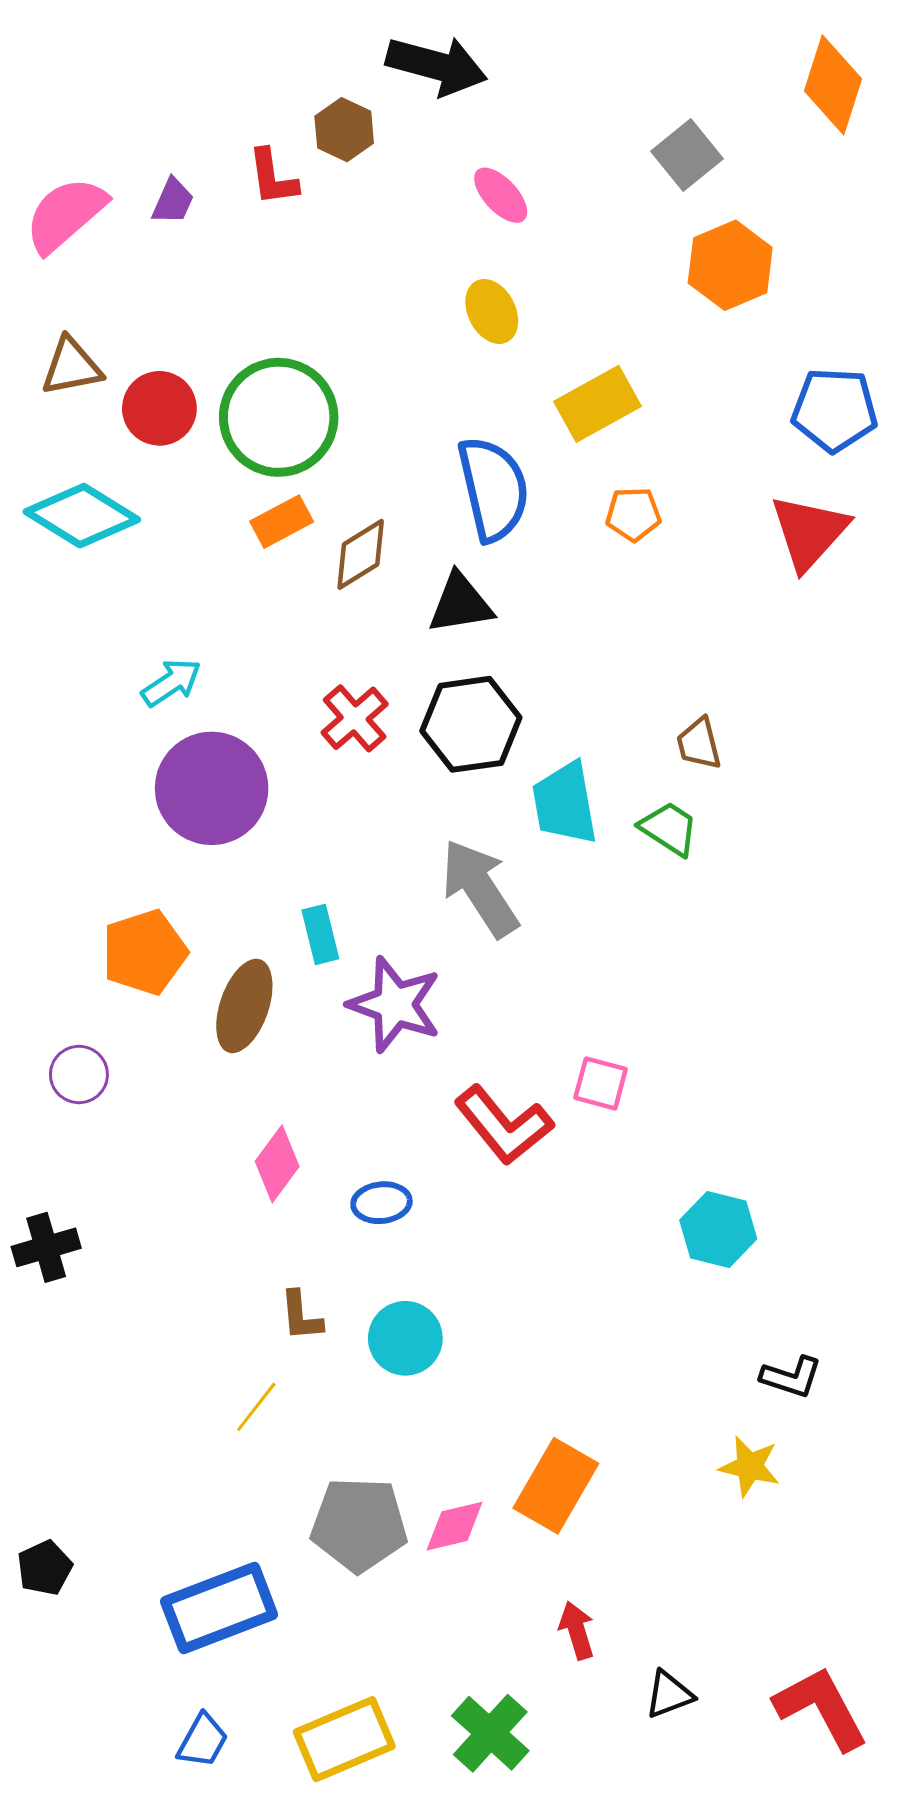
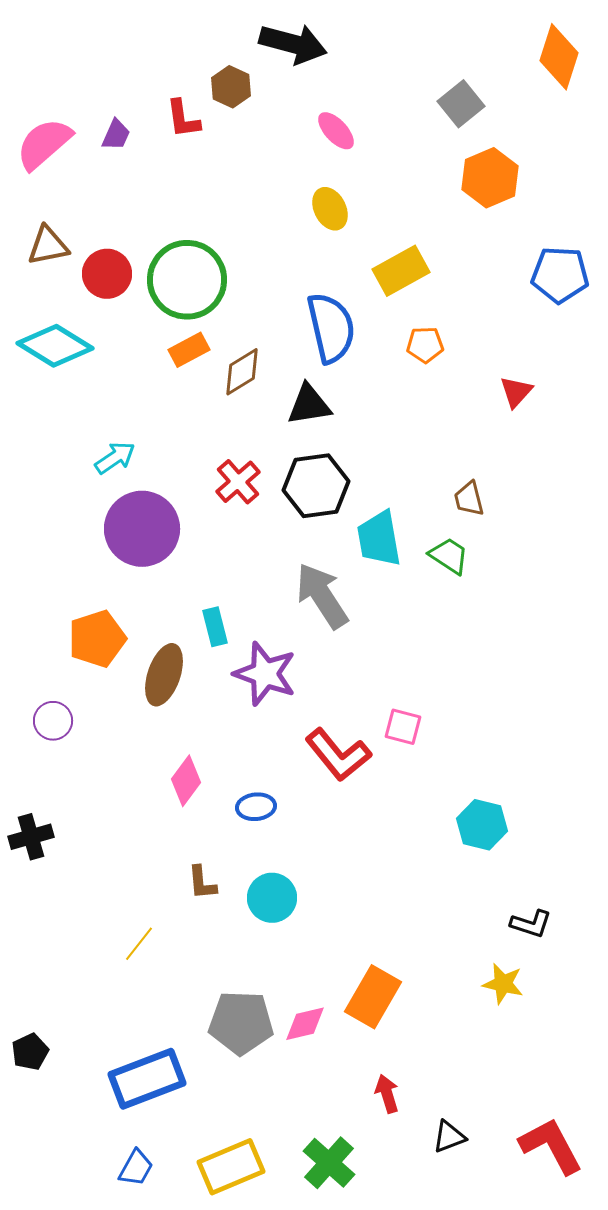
red triangle: (809, 532) -> (516, 392), moved, size x0.6
yellow line: (256, 1407) -> (139, 944), moved

